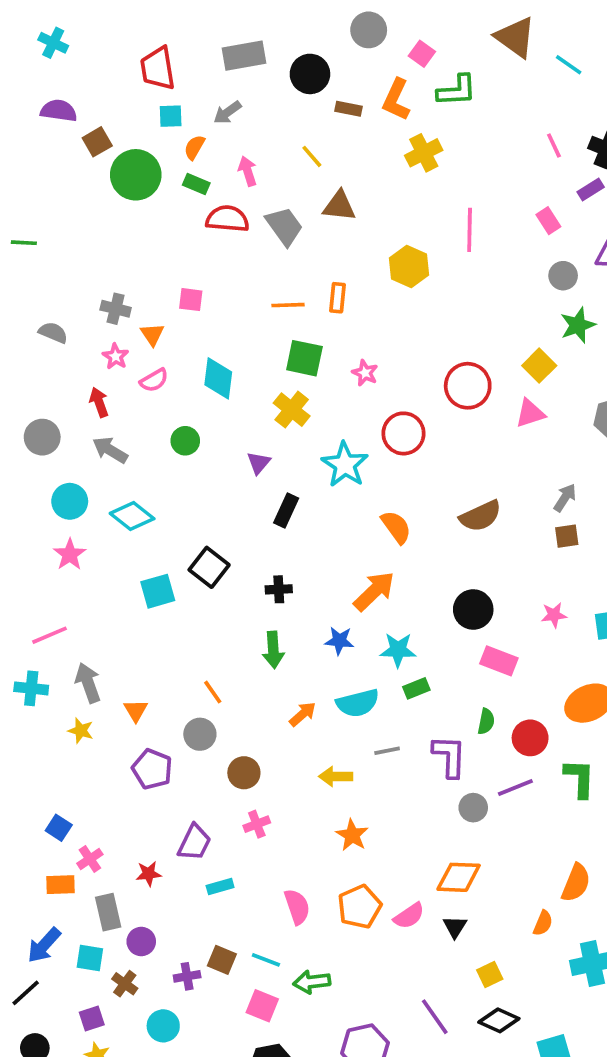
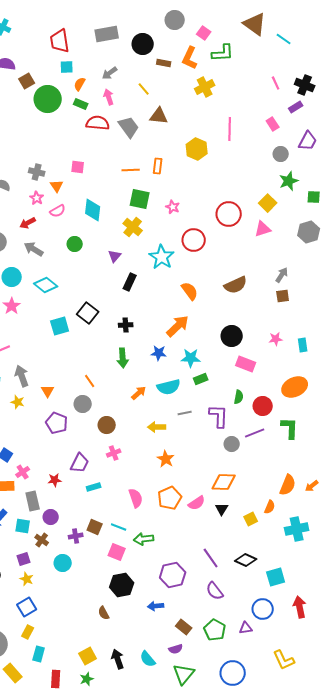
gray arrow: (227, 112) -> (110, 73), moved
red arrow: (99, 402) -> (28, 223), turned -98
yellow square: (490, 975) -> (251, 519), moved

